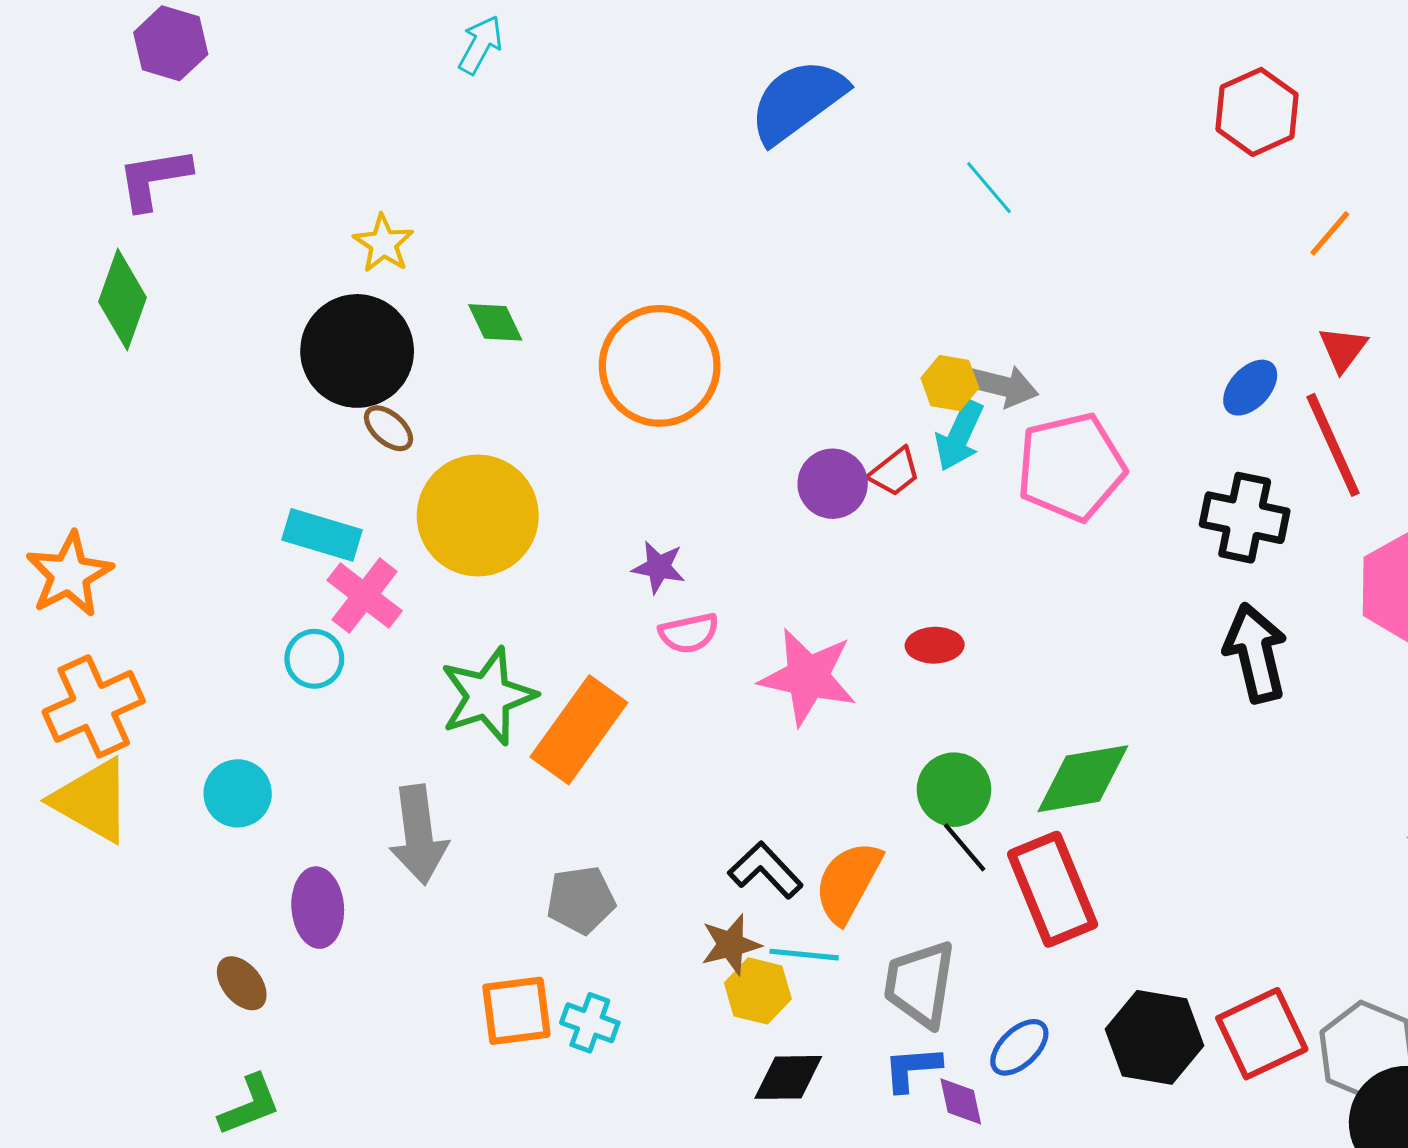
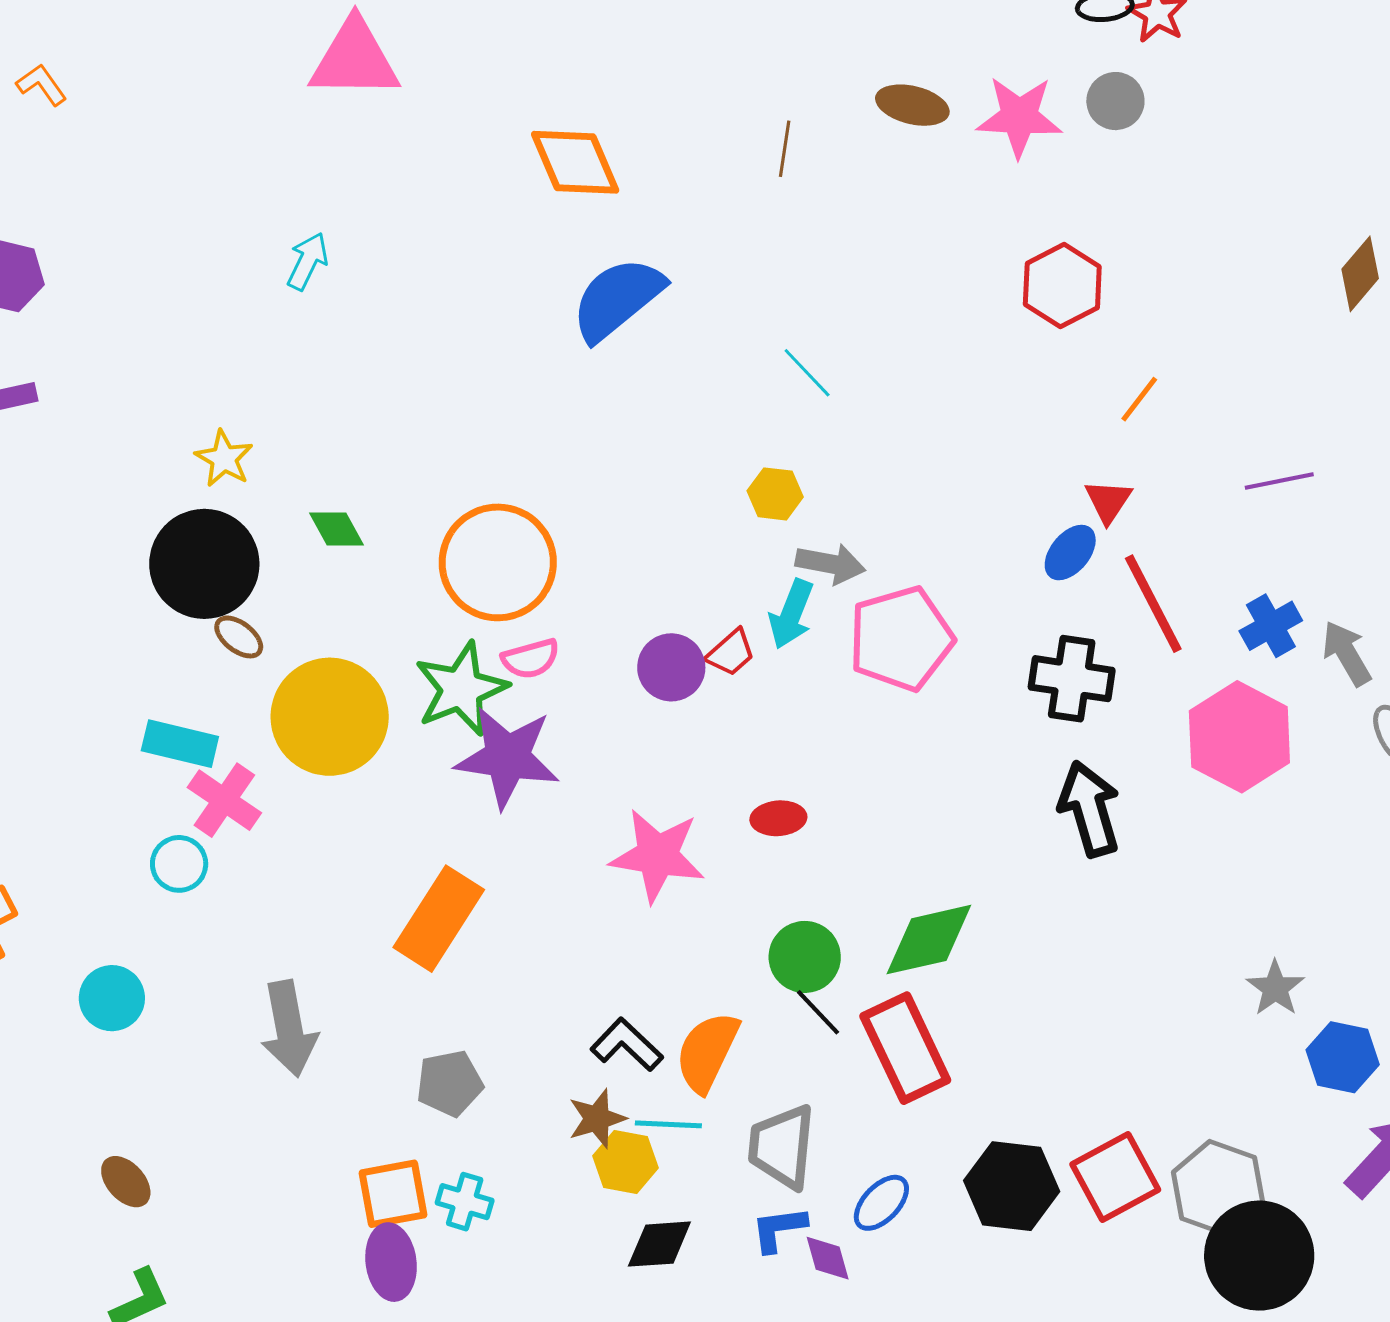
red triangle: (1343, 349) -> (1108, 501), moved
yellow hexagon: (950, 383) -> (775, 494), moved
purple star: (659, 567) -> (507, 757), size x2.0
pink semicircle: (689, 633) -> (531, 659), moved
green star: (488, 696) -> (461, 689), moved
purple ellipse: (318, 908) -> (391, 1262), moved

